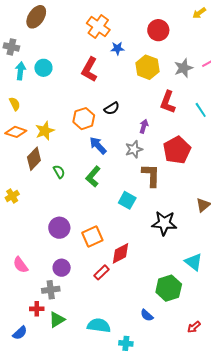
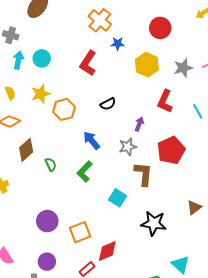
orange hexagon: (84, 119) -> (64, 109), moved
yellow star: (45, 131) -> (41, 94), moved

